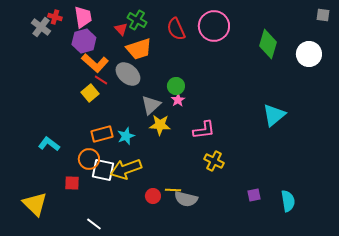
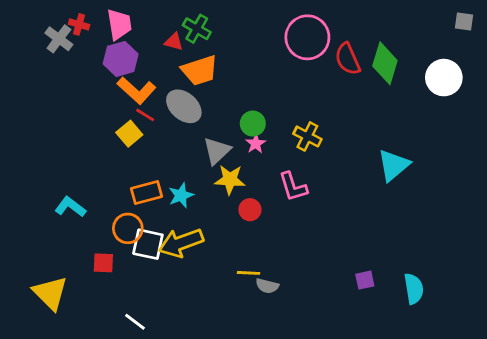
red triangle: (121, 29) -> (174, 42), turned -32
red semicircle: (176, 29) -> (348, 59), moved
pink L-shape: (204, 130) -> (293, 187), turned 80
yellow cross: (214, 161) -> (307, 136), moved
red circle: (153, 196) -> (250, 210), moved
gray semicircle: (186, 199) -> (267, 286), size x0.7

